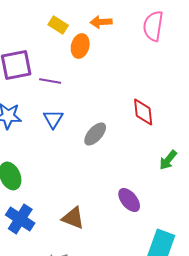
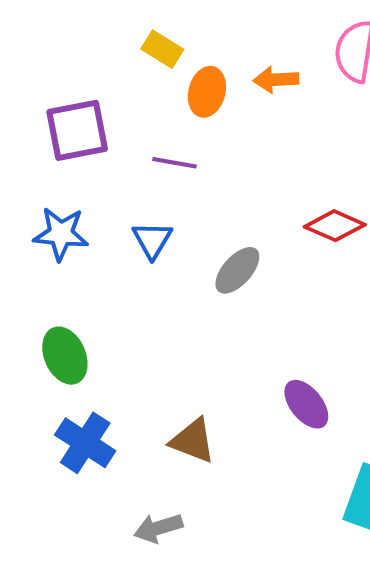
orange arrow: (101, 22) -> (276, 80), moved
purple line: (50, 81) -> (174, 163), moved
red diamond: (143, 112) -> (335, 226), turned -60

